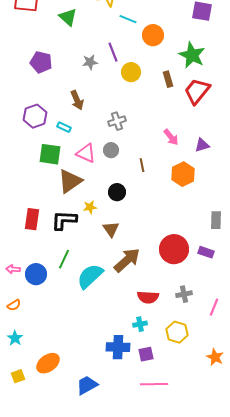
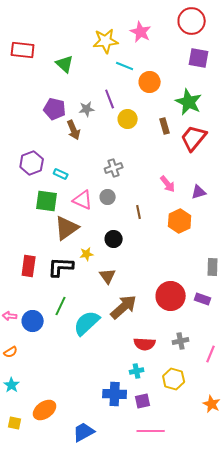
purple pentagon: (41, 62) -> (55, 109), moved
brown arrow: (77, 100) -> (74, 130), moved
yellow square: (18, 376) -> (15, 423), turned 32

